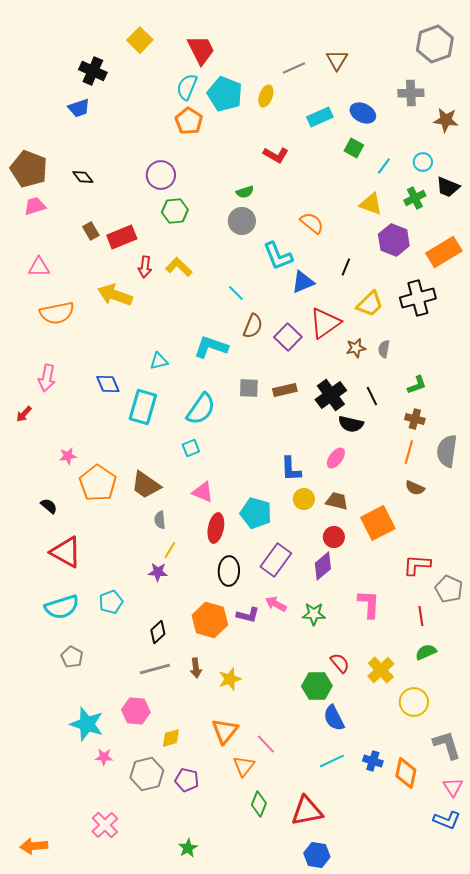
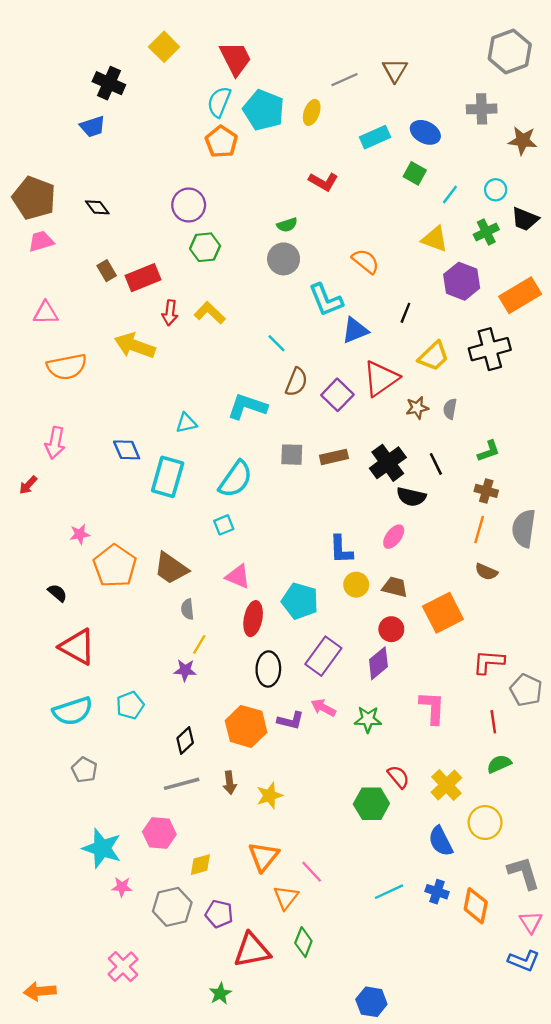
blue semicircle: (334, 718) -> (441, 841), moved
red triangle: (307, 811) -> (252, 950), moved

